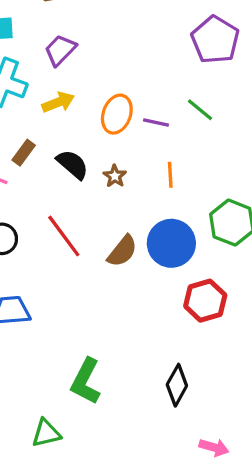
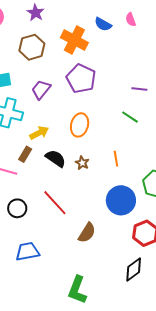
purple pentagon: (215, 40) -> (81, 79), moved
yellow arrow: (58, 102) -> (39, 133), moved
purple line: (156, 123) -> (139, 89), moved
brown semicircle: (122, 251) -> (87, 233), moved
black diamond: (177, 385) -> (134, 269), moved, turned 30

